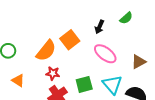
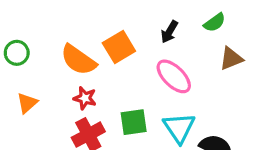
orange semicircle: (46, 51) -> (78, 60), turned 80
brown triangle: (139, 62) -> (231, 58), moved
orange triangle: (18, 80) -> (27, 103), turned 40

